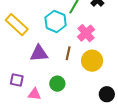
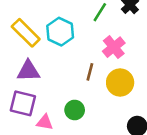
cyan hexagon: (56, 21) -> (60, 32), moved
purple triangle: (39, 53) -> (28, 71), moved
purple square: (17, 80) -> (23, 103), size x1.5

